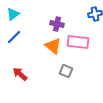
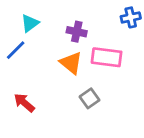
cyan triangle: (13, 14) -> (30, 23), moved
gray square: (66, 71) -> (89, 98), turned 32

